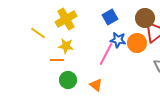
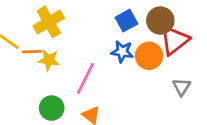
blue square: (110, 17) -> (126, 21), moved
pink line: (106, 54) -> (86, 78), moved
orange line: (57, 60) -> (32, 52), moved

